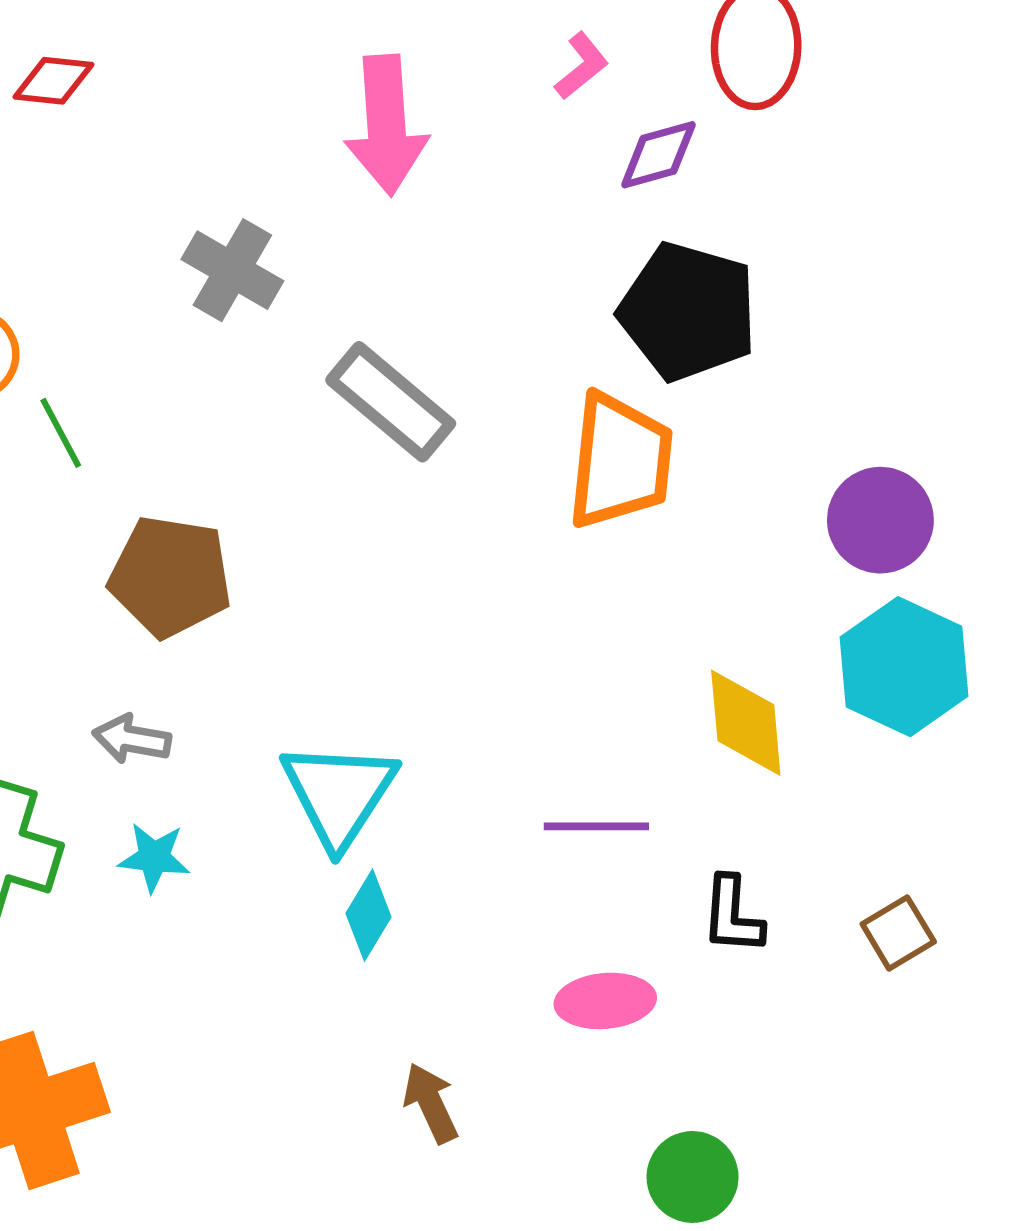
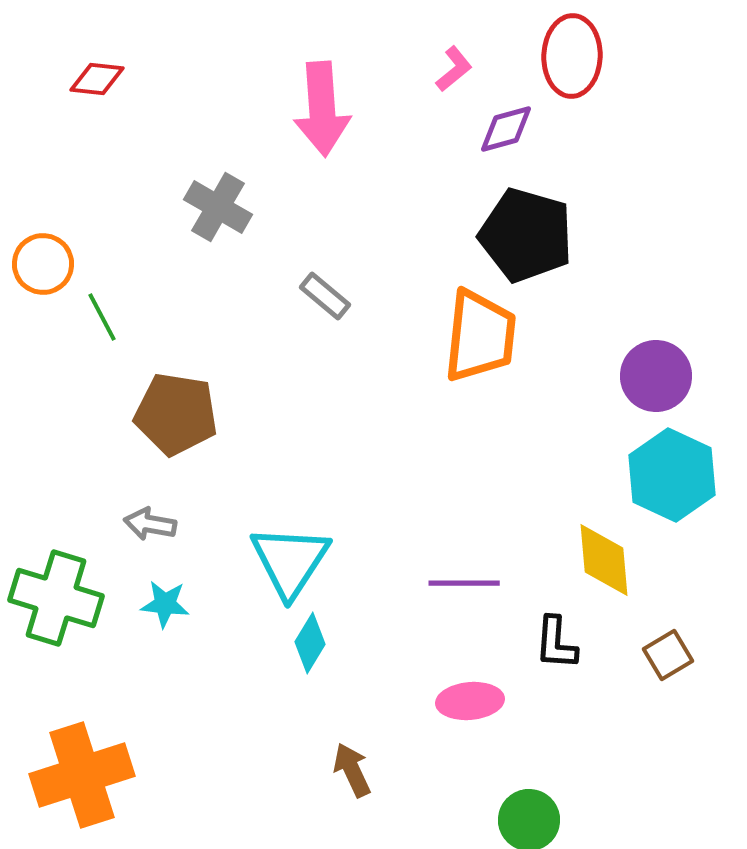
gray rectangle: (391, 402) -> (325, 296), size x0.6
yellow diamond: (746, 723) -> (604, 560), moved

